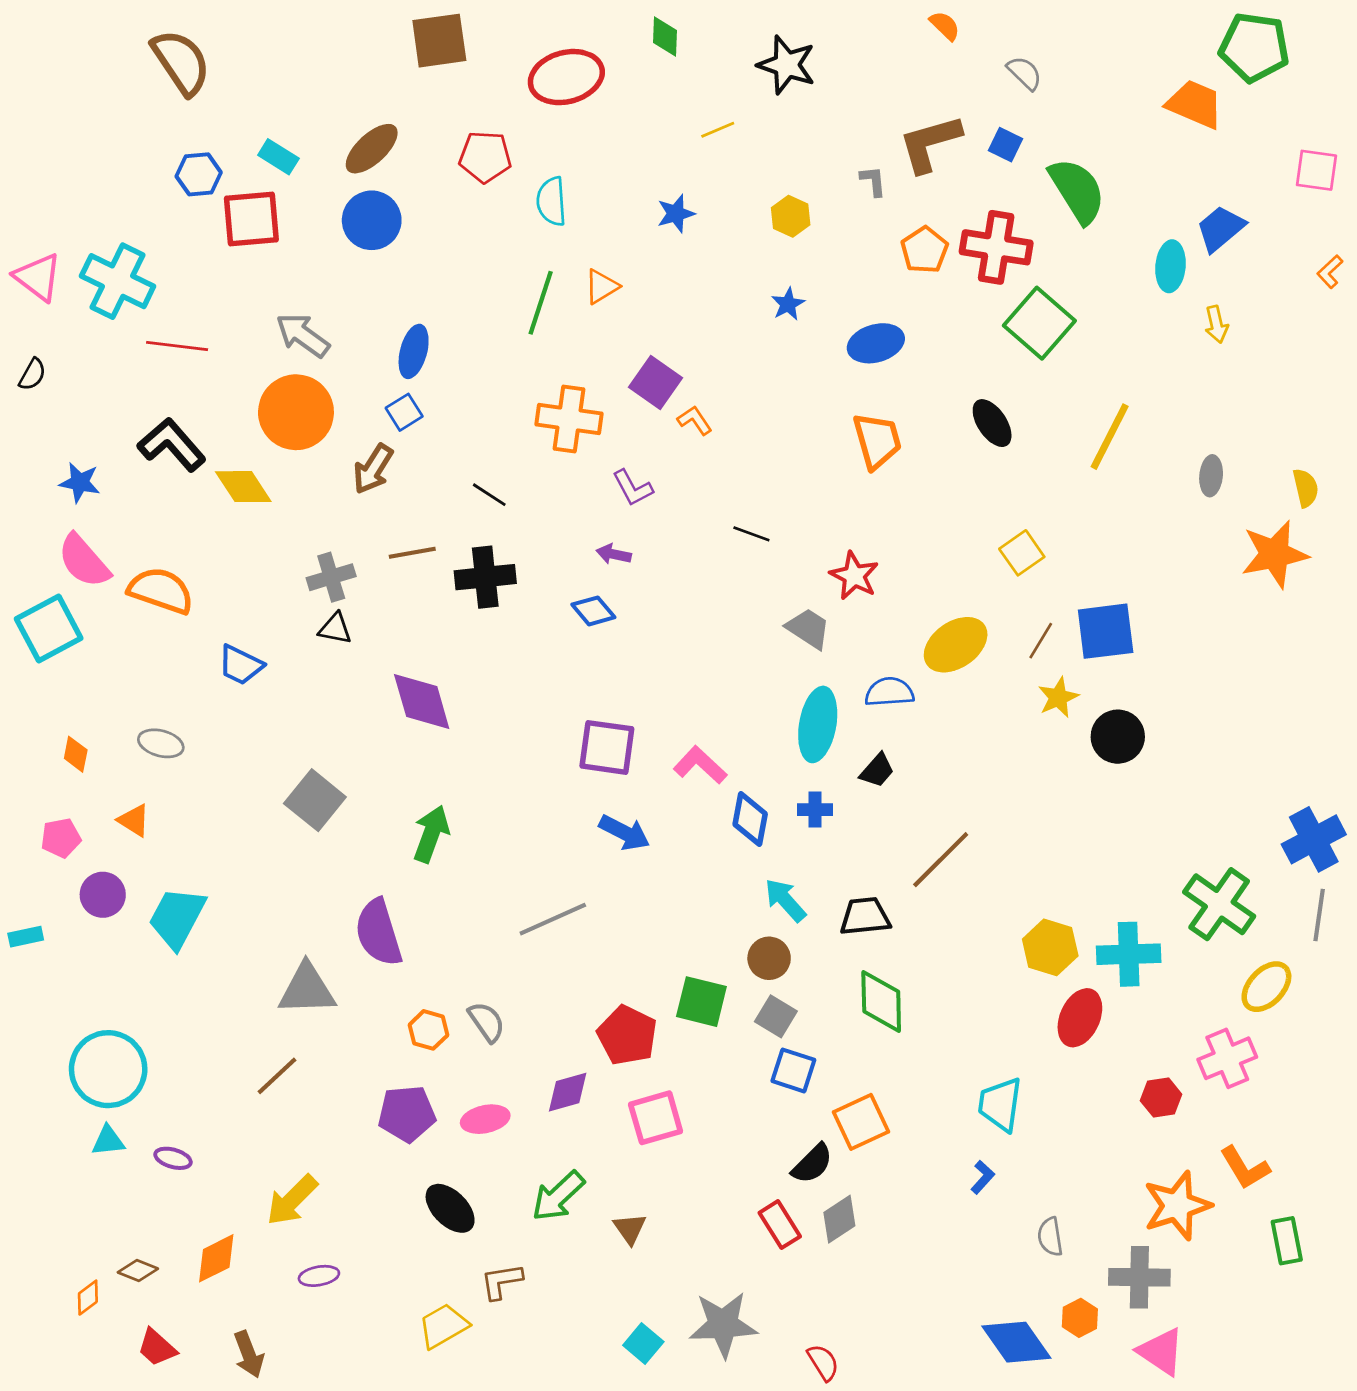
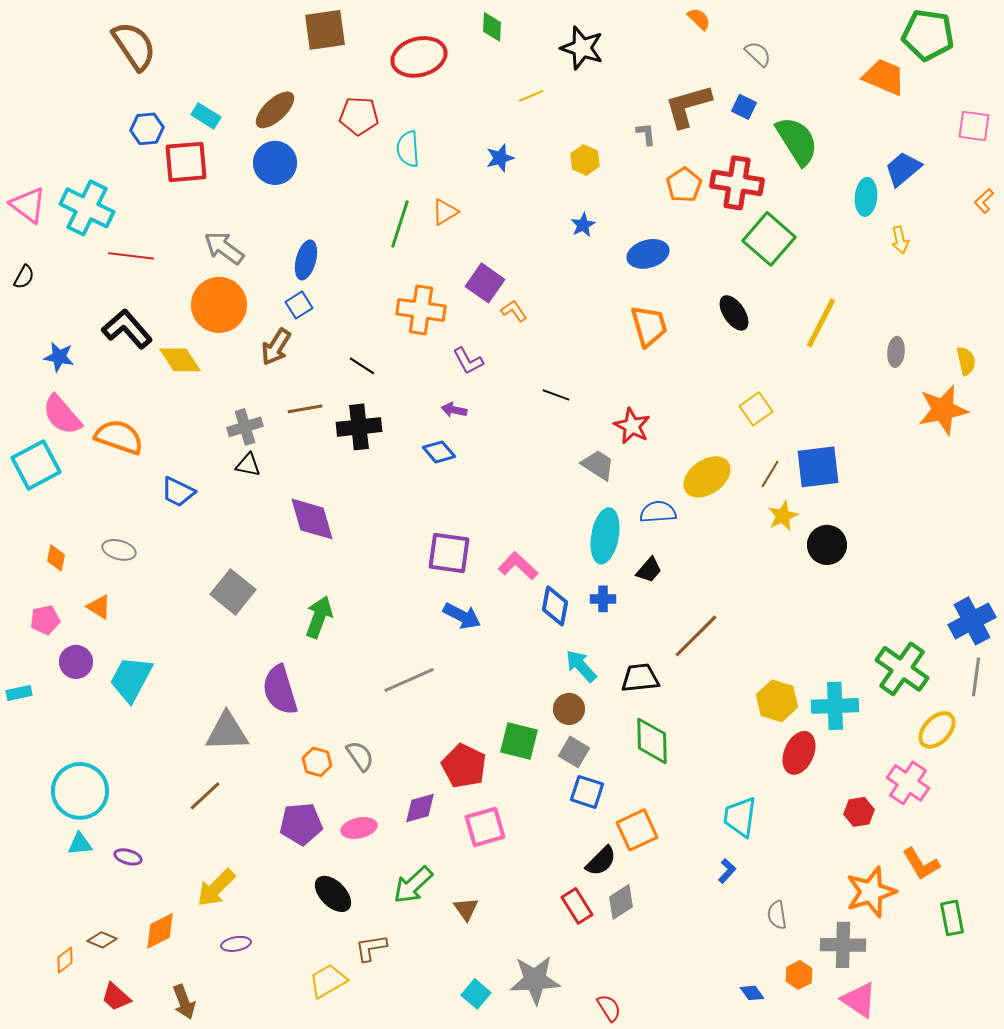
pink cross: (1227, 1058) -> (908, 783), turned -33
blue diamond: (1016, 1342) -> (752, 993), size x0.5

